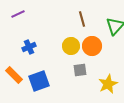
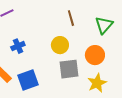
orange circle: (92, 46) -> (95, 55), moved
gray square: (80, 70) -> (69, 69), size x1.5

